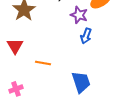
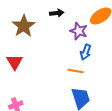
orange line: (43, 63) -> (76, 71), moved

